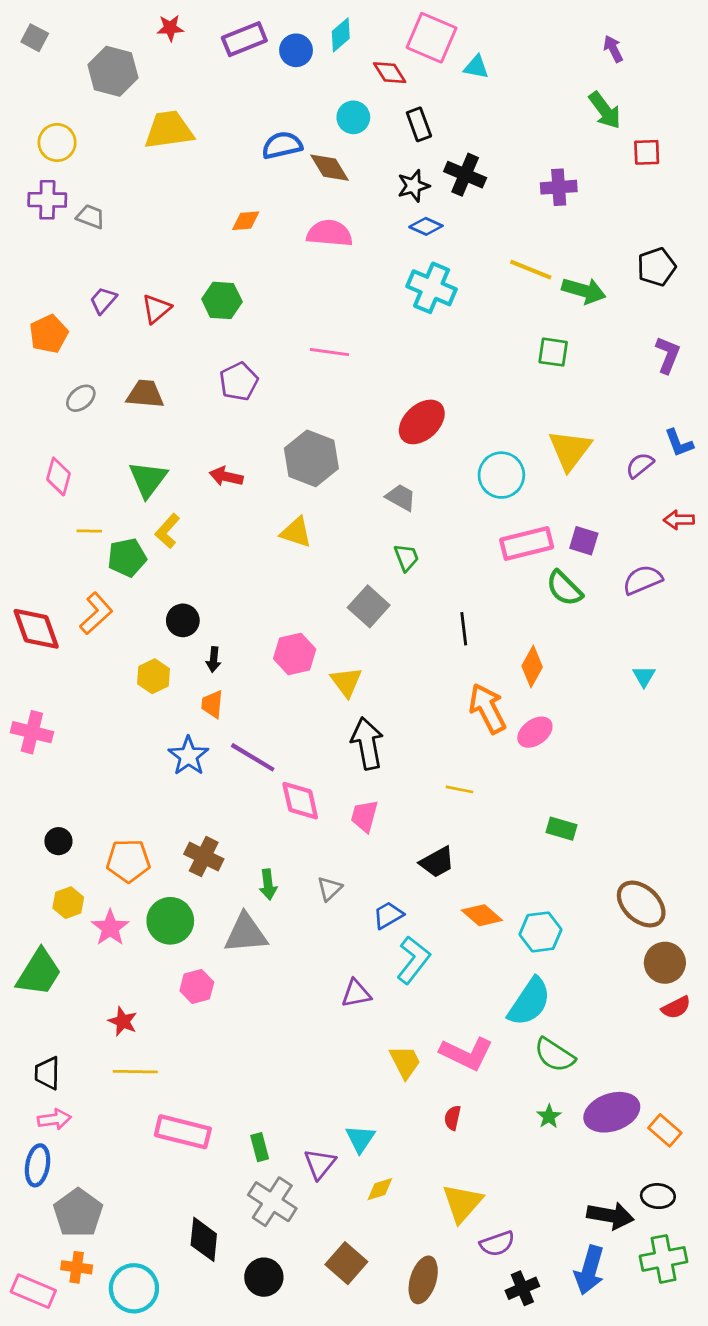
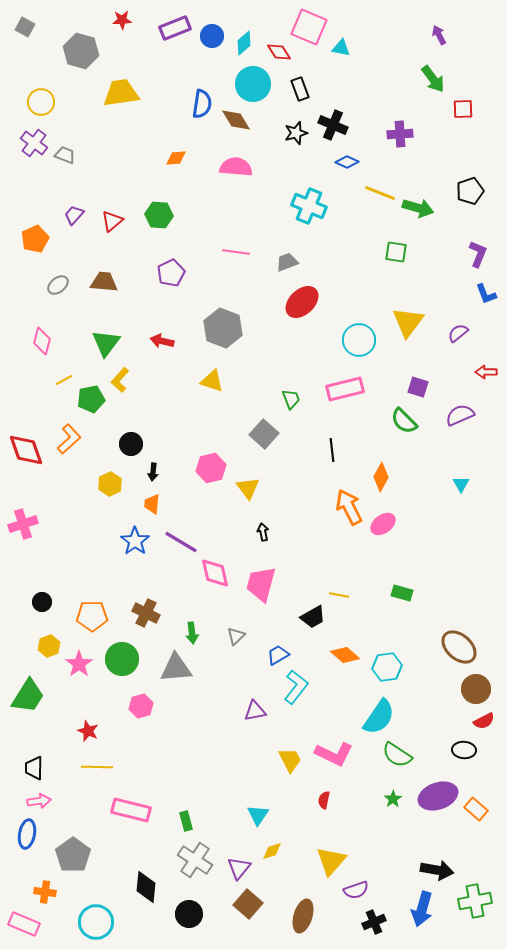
cyan diamond: (341, 35) -> (244, 43), moved
cyan circle: (353, 117) -> (253, 84), size x1.5
blue semicircle: (282, 145) -> (202, 104), turned 112
purple cross: (47, 200) -> (34, 143), turned 36
blue diamond: (426, 226) -> (347, 162), moved
blue L-shape: (679, 443) -> (486, 294), moved
gray trapezoid: (401, 497) -> (287, 262), moved, turned -50
yellow line: (89, 531) -> (64, 380), turned -30
pink rectangle: (527, 544) -> (345, 389), moved
pink cross: (32, 732) -> (23, 524), turned -32
black arrow: (367, 743) -> (263, 532), size x0.5
yellow line: (459, 789) -> (339, 595), moved
pink trapezoid: (364, 816) -> (261, 584), size x1.5
purple triangle: (320, 1164) -> (239, 868), moved
black ellipse: (658, 1196) -> (464, 750), moved
gray pentagon: (78, 1213) -> (73, 855), moved
orange cross: (77, 1267) -> (45, 892), moved

